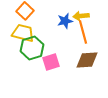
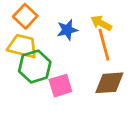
yellow arrow: (81, 16) -> (101, 23), turned 35
blue star: (65, 21) -> (67, 30), moved

